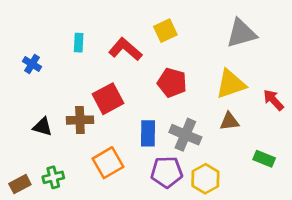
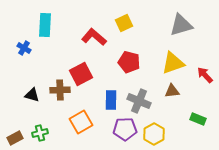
cyan rectangle: (79, 43) -> (45, 25), moved, size x1.6

